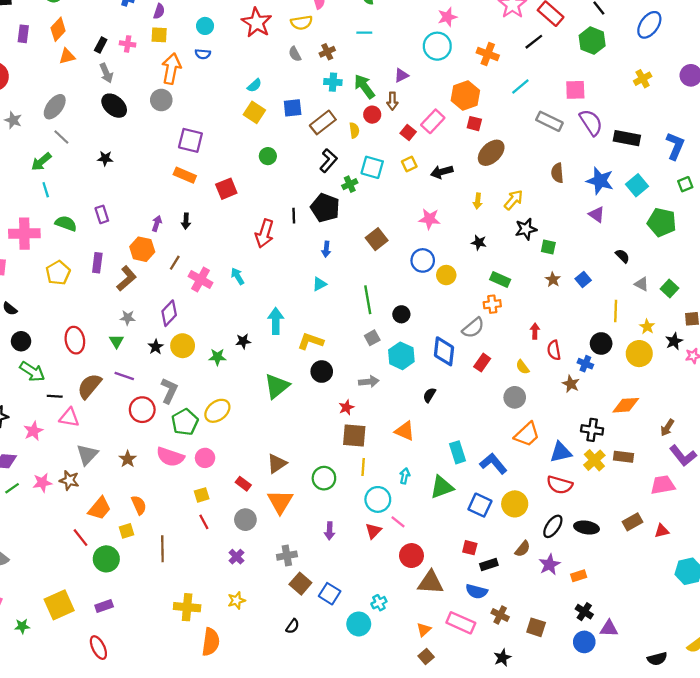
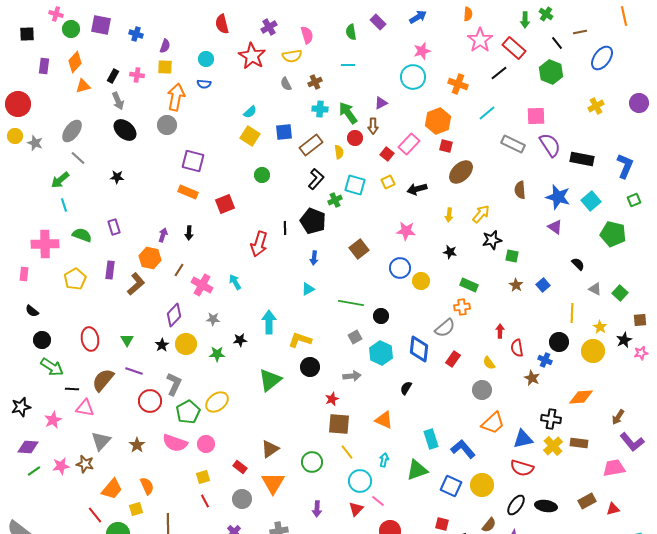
green line: (368, 300) -> (351, 303), turned -70
gray star: (128, 318) -> (213, 319), moved
yellow line: (363, 467) -> (347, 452), turned -42

